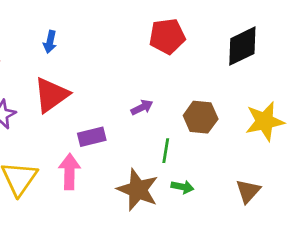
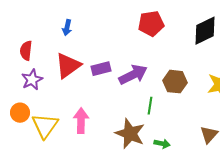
purple arrow: (142, 107) -> (133, 75), size x1.8
purple rectangle: (92, 137) -> (101, 69), moved
green arrow: (182, 187) -> (162, 144), moved

